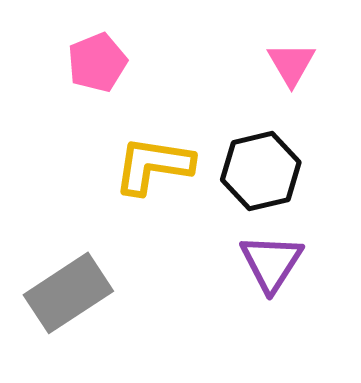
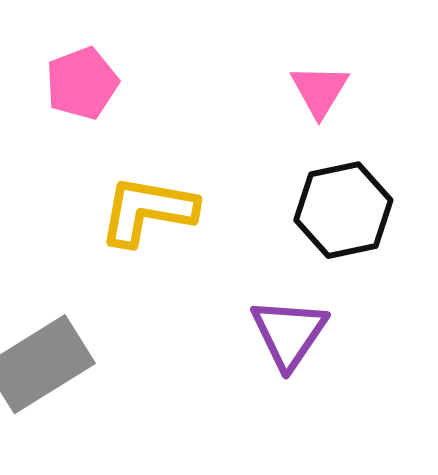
black hexagon: (261, 171) -> (343, 210), moved

